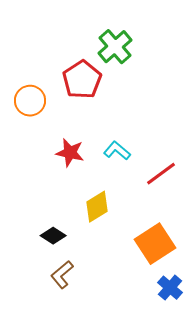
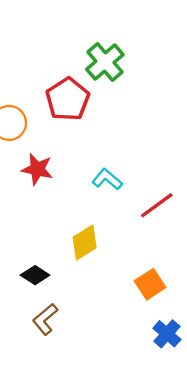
red star: (70, 153) -> (37, 169), moved
orange square: (155, 244) -> (150, 284), size x0.7

